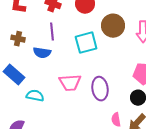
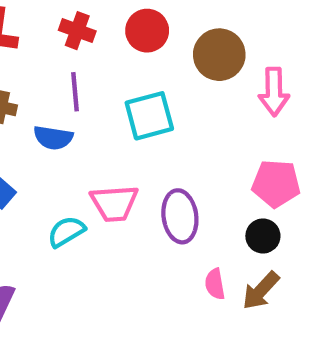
brown circle: (113, 26) -> (219, 55), moved
cyan semicircle: (35, 96) -> (66, 232), moved, turned -42

